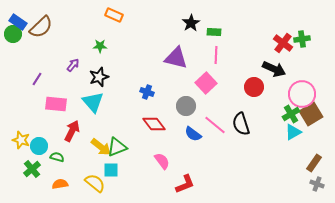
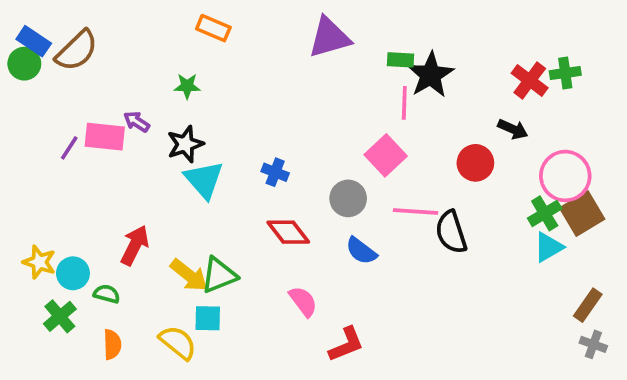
black star: (191, 23) -> (430, 75), moved, size x1.4
purple triangle: (176, 58) -> (329, 37), moved, turned -30
purple arrow: (73, 65) -> (137, 122), turned -96
black arrow: (274, 69) -> (513, 129), size x0.7
cyan triangle: (93, 102) -> (204, 180), moved
pink rectangle: (56, 104) -> (105, 137), moved
pink line: (215, 125) -> (416, 212), moved, turned -35
orange semicircle: (60, 184) -> (112, 344), turned 98

